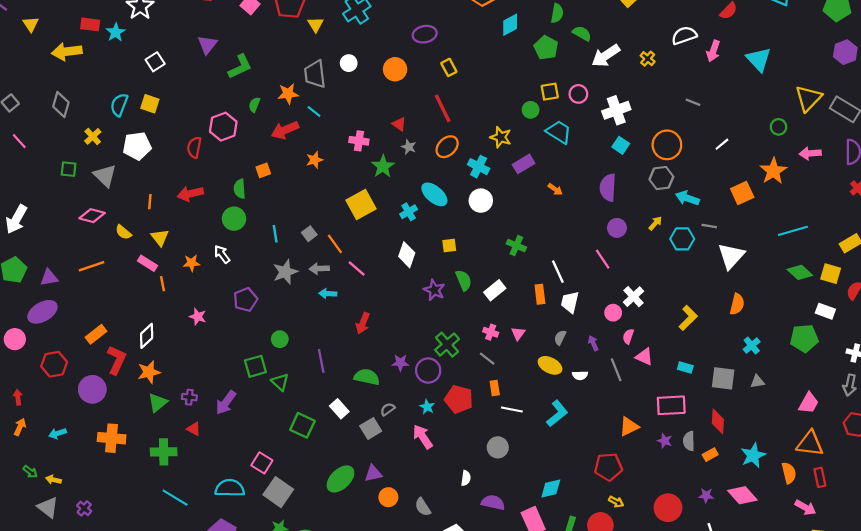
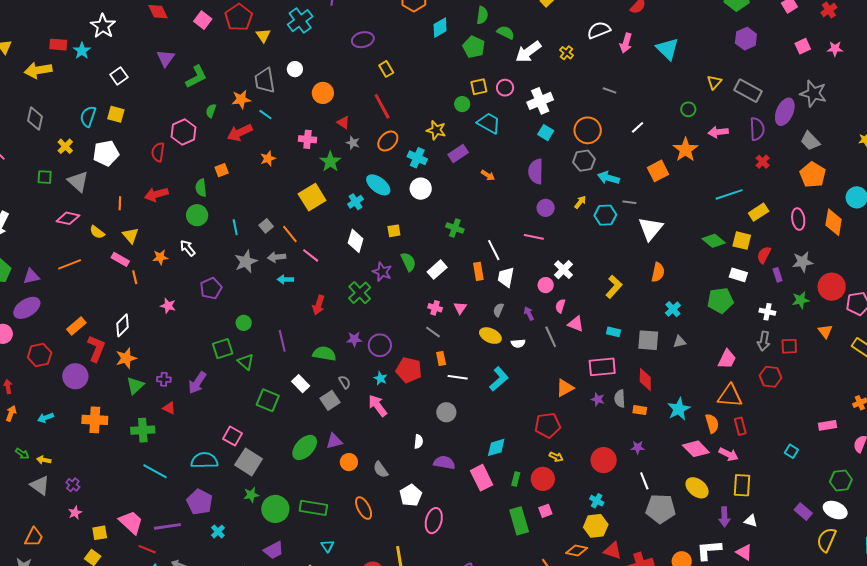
orange circle: (395, 69) -> (323, 93), moved
yellow triangle: (808, 98) -> (714, 82), size x0.6
cyan line: (793, 231) -> (729, 194), moved
pink line: (603, 259) -> (534, 237), turned -42
green cross: (447, 345) -> (360, 293), moved
gray semicircle: (388, 409) -> (345, 382), turned 96
orange rectangle: (710, 455) -> (640, 410), turned 40
pink diamond: (742, 495) -> (696, 449), moved

